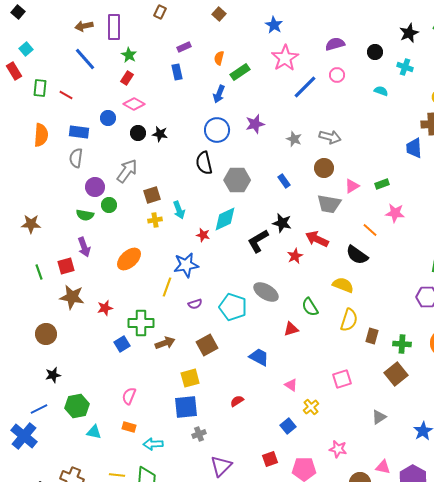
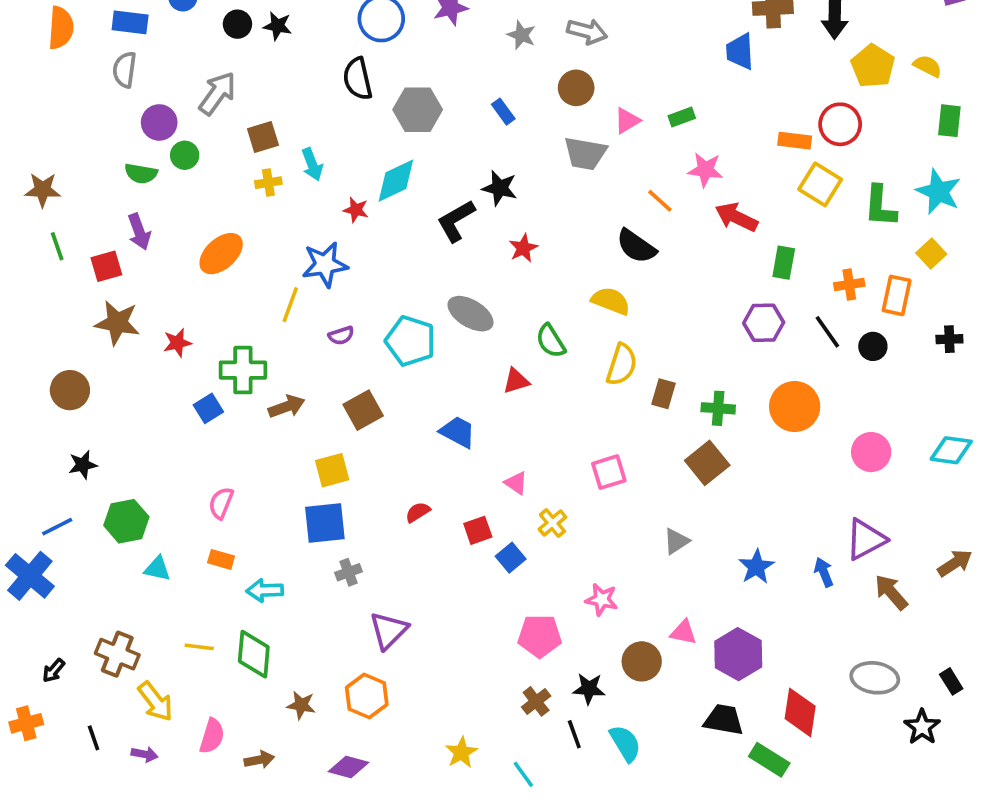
red arrow: (317, 239) -> (736, 217), moved
green line: (39, 272) -> (57, 246), moved
red square: (270, 459) -> (478, 530), moved

